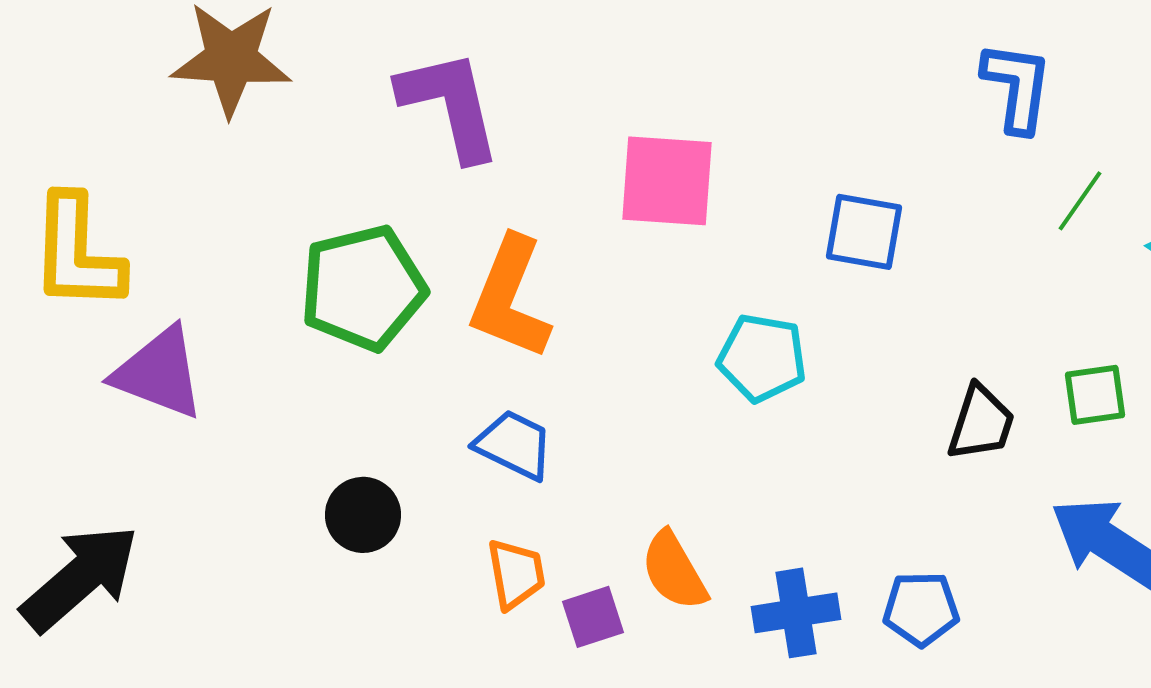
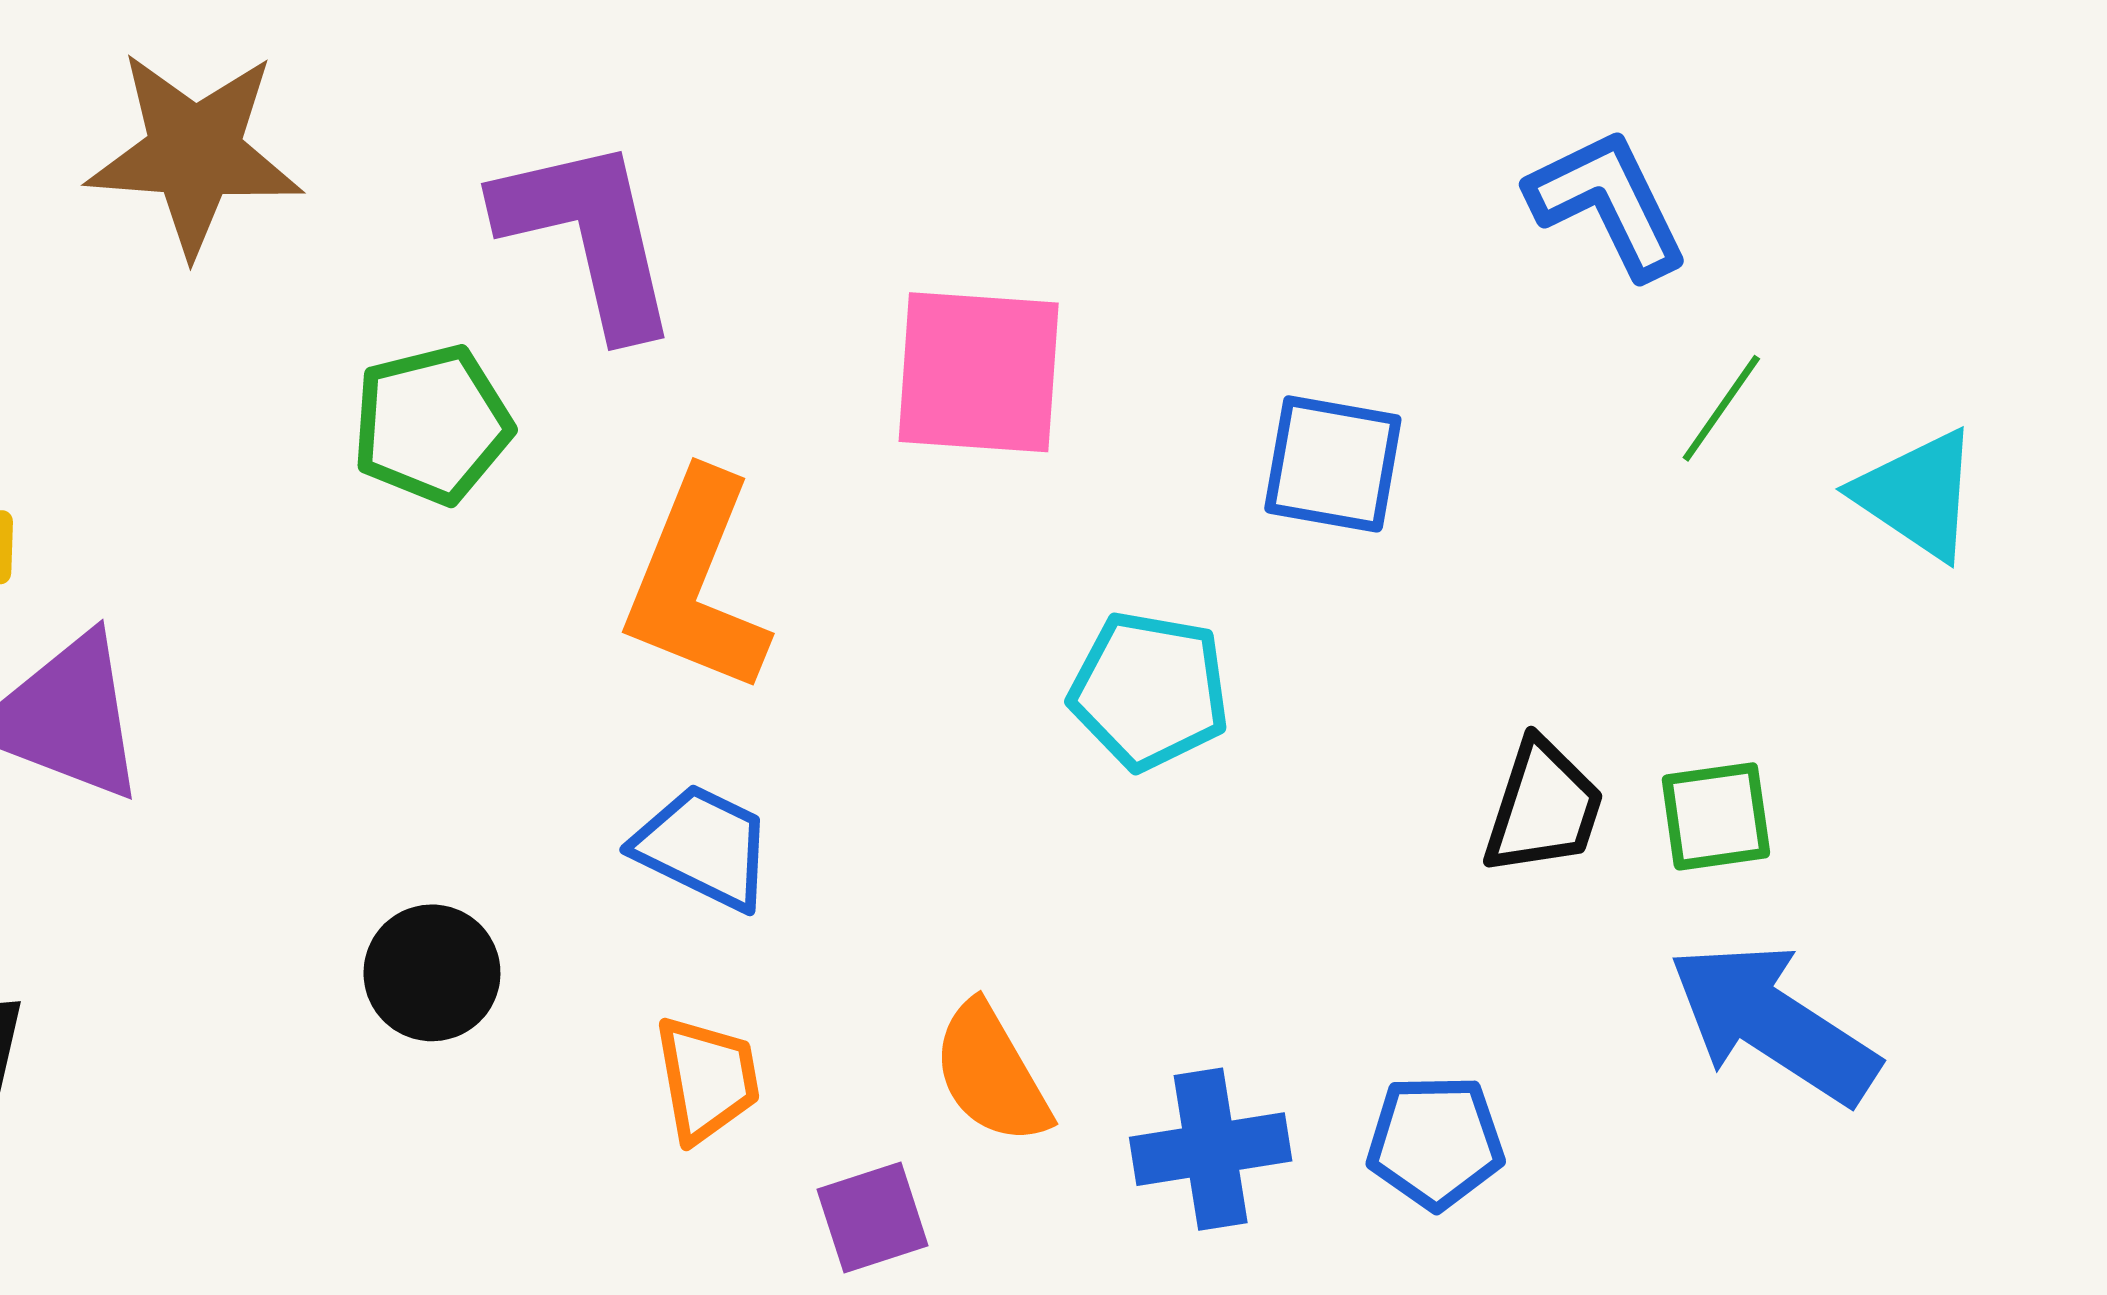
blue L-shape: (1017, 87) -> (1608, 203), turned -34
green pentagon: (363, 288) -> (432, 424), moved, size x0.7
green square: (1095, 395) -> (1716, 816), moved
purple square: (593, 617) -> (873, 1217), moved

